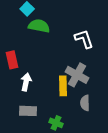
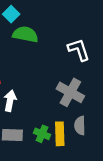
yellow rectangle: (63, 86) -> (60, 134), moved
green cross: (56, 123) -> (42, 134), moved

